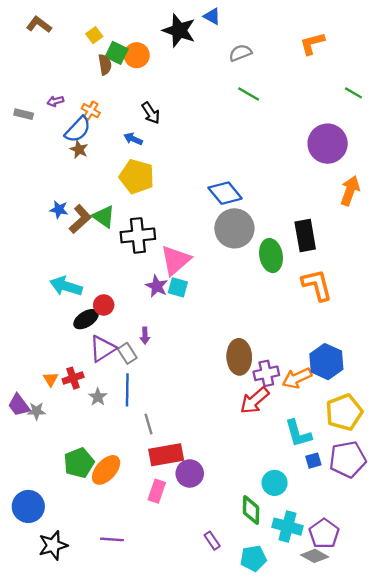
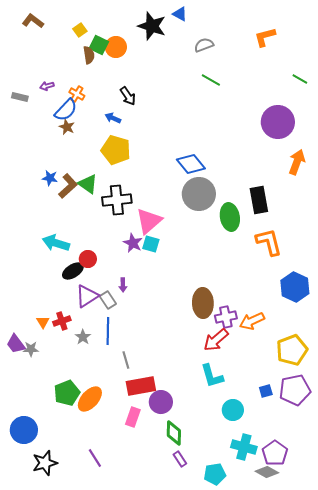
blue hexagon: (326, 362) -> (295, 287), moved
cyan L-shape: (298, 433) -> (212, 376), moved
green diamond: (251, 510) -> (174, 433), moved
purple line: (112, 539) -> (95, 458), turned 54

